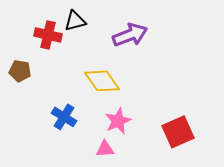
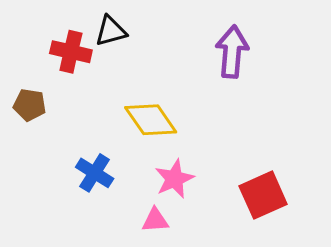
purple arrow: (130, 35) -> (232, 52), moved, turned -64

